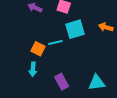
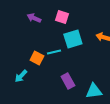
cyan arrow: (33, 69) -> (21, 76), moved, turned 40
purple rectangle: (62, 82) -> (68, 81), moved

